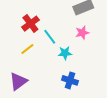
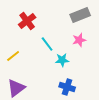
red cross: (30, 24) -> (27, 21), moved
yellow line: (27, 49) -> (13, 56), moved

